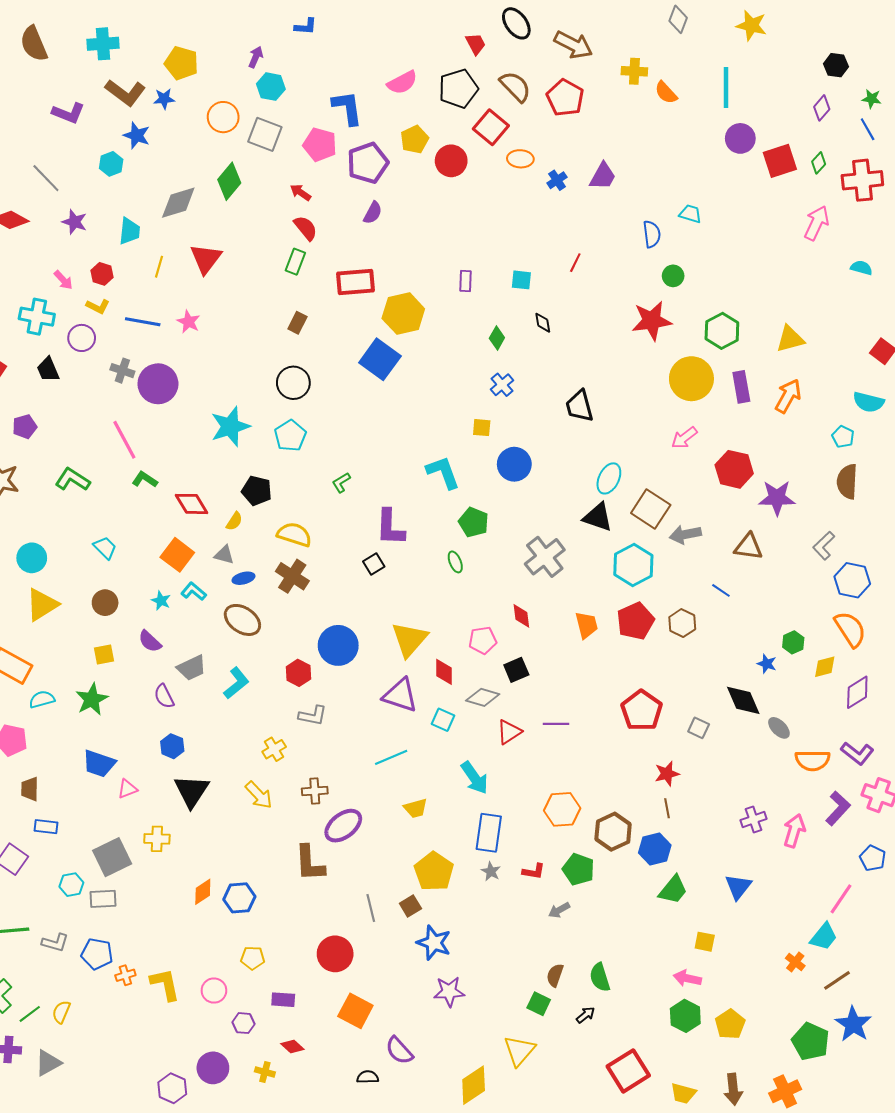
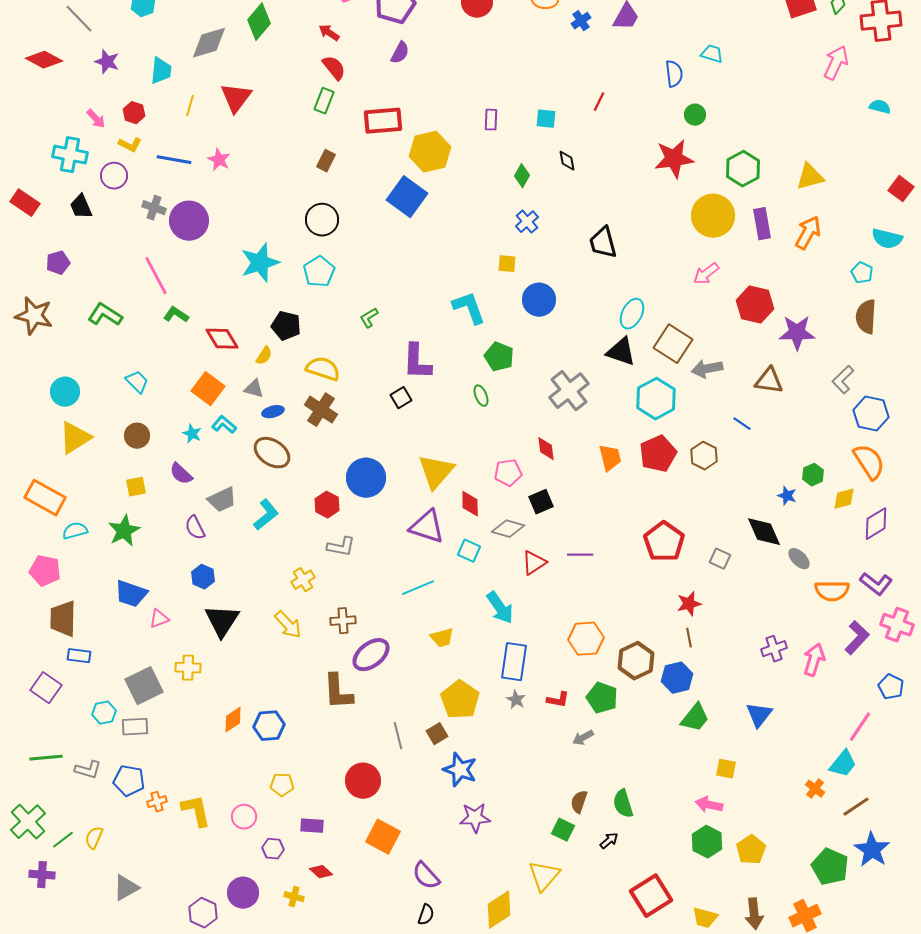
brown trapezoid: (30, 789) -> (63, 619), size x1.5
gray triangle: (48, 1063) -> (126, 888), moved
black semicircle: (368, 1077) -> (426, 915), moved, turned 110

